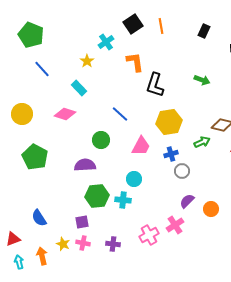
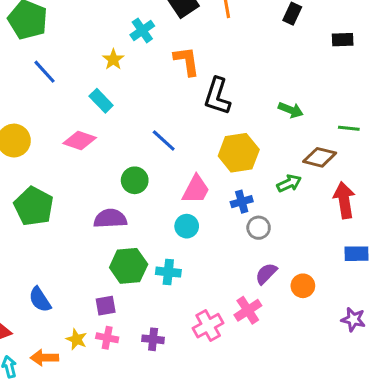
green arrow: (202, 80) -> (291, 110), moved
cyan circle: (134, 179) -> (187, 226), moved
orange arrow: (42, 256) -> (44, 358), turned -78

